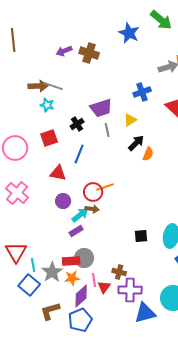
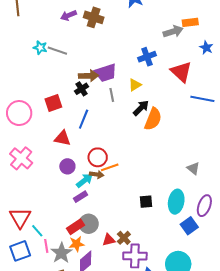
brown arrow: (38, 86) -> (89, 76), moved
cyan star: (47, 105) -> (40, 48), moved
orange semicircle: (148, 154) -> (153, 119), size x1.6
orange line: (105, 187) -> (110, 167), moved
red rectangle: (71, 261) -> (76, 227), turned -30
cyan line: (33, 265) -> (37, 231), turned -32
gray star: (52, 272) -> (61, 253), moved
brown cross: (119, 272) -> (124, 238), turned 32
pink line: (94, 280) -> (46, 246), moved
blue square: (29, 285) -> (20, 251), moved, turned 30
red triangle: (104, 287) -> (109, 240), moved, turned 40

